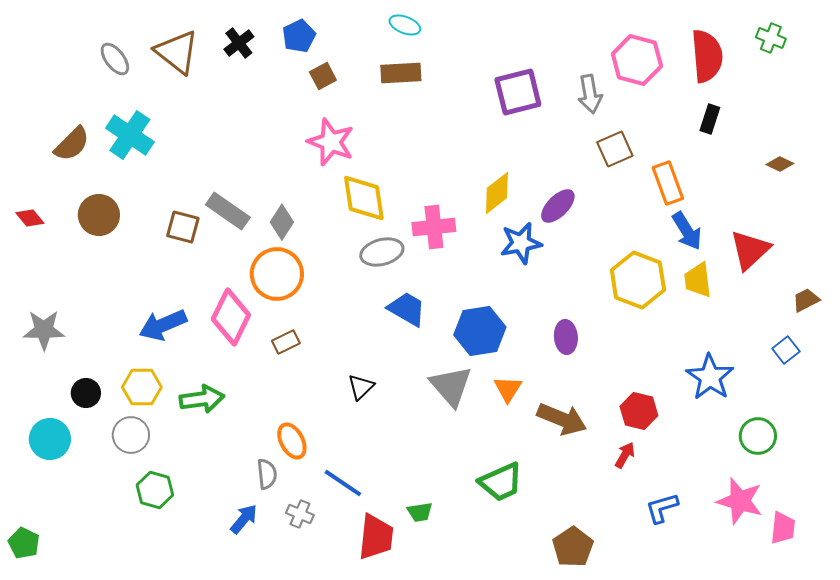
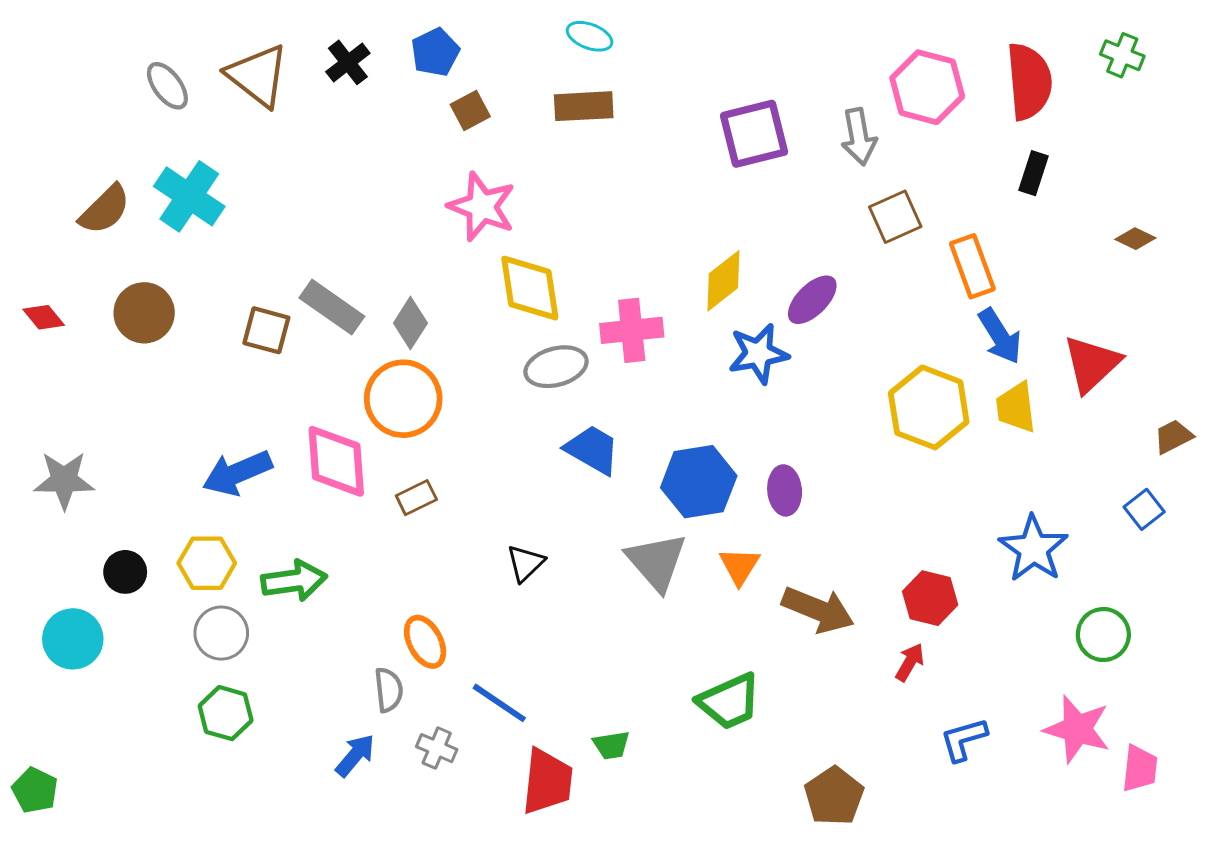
pink diamond: (231, 317) -> (336, 461), turned -30
purple ellipse: (566, 337) -> (785, 490), moved
gray circle: (131, 435) -> (221, 633), moved

